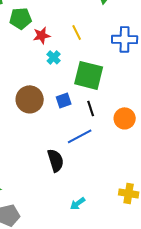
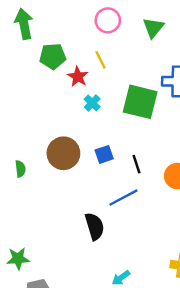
yellow line: (77, 32) -> (101, 60), moved
red star: (42, 35) -> (78, 77), turned -30
green square: (89, 75) -> (140, 102), moved

